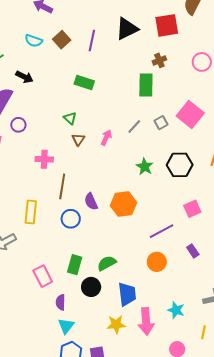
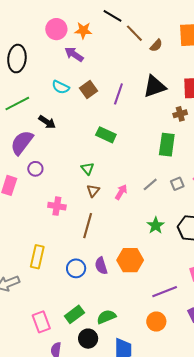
brown cross: (159, 60) -> (180, 114), moved
brown line: (62, 186) -> (88, 226), moved
purple semicircle: (91, 202) -> (101, 266), moved
green rectangle: (75, 265) -> (74, 314), turned 30

